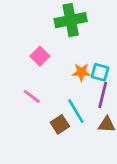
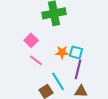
pink line: (32, 96) -> (36, 60), moved

